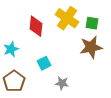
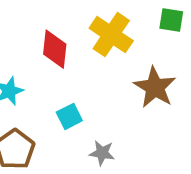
green square: (92, 23) -> (171, 20), moved
brown star: (91, 47) -> (155, 87), turned -30

